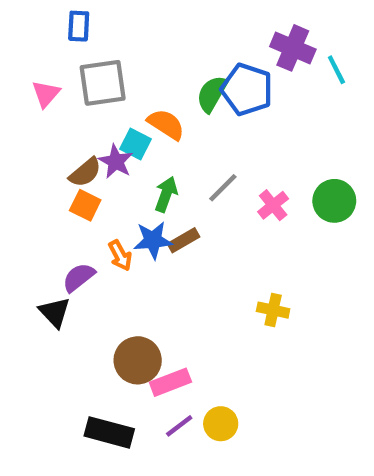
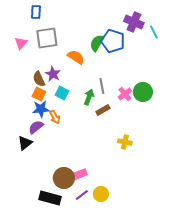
cyan square: (135, 144) -> (62, 93), moved
brown semicircle: (85, 172) -> (39, 79), turned 105
gray line: (223, 188) -> (102, 86), turned -56
green arrow: (166, 194) -> (89, 97), moved
green circle: (334, 201) -> (143, 92), moved
blue star: (153, 240) -> (41, 109), moved
brown rectangle: (184, 240) -> (103, 110), moved
black triangle: (55, 312) -> (25, 143), turned 35
brown circle: (138, 360) -> (64, 178), moved

